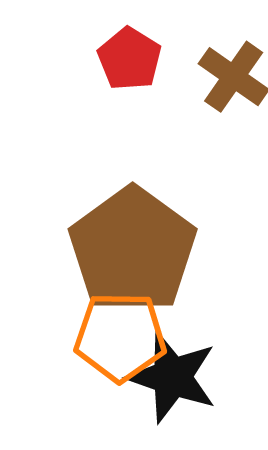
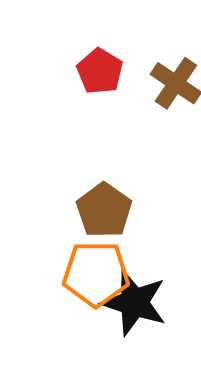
brown pentagon: (133, 250) -> (104, 210), size x0.6

